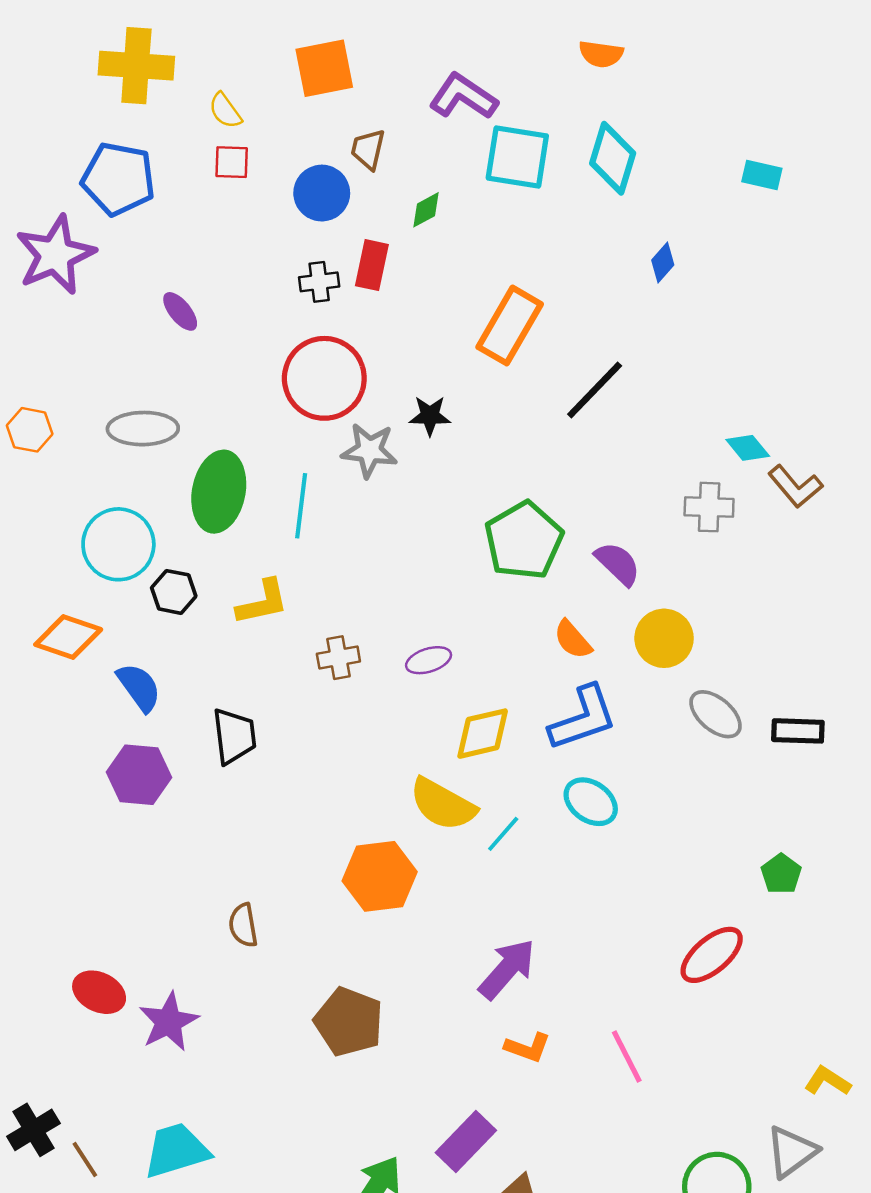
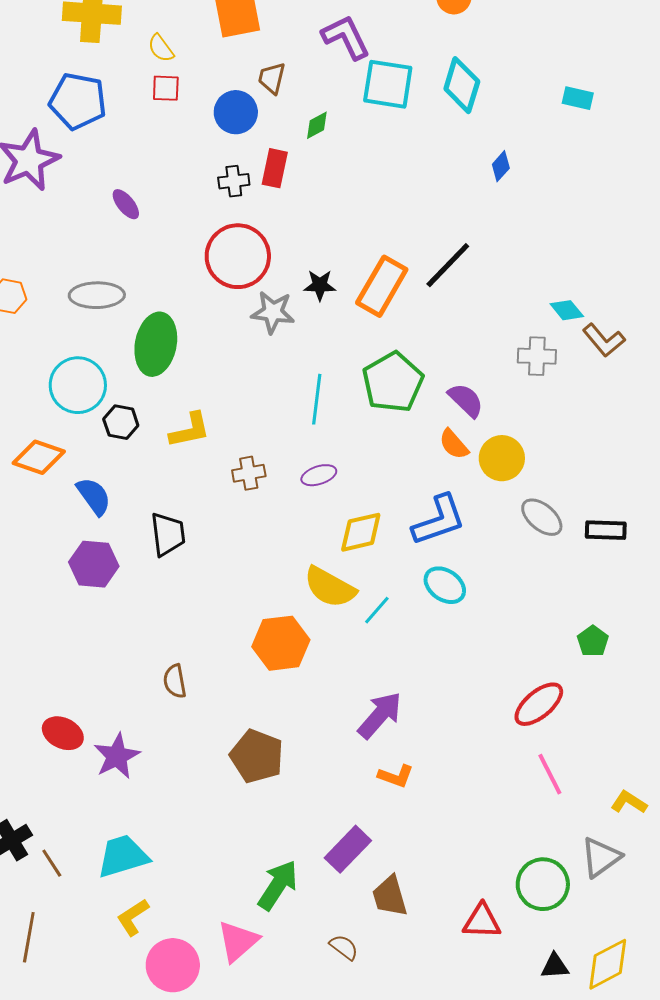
purple L-shape: (463, 97) -> (346, 37), turned 30
orange rectangle: (510, 326) -> (382, 286), moved
cyan line: (301, 506) -> (317, 399), moved
orange semicircle: (573, 640) -> (454, 444), moved
pink line: (627, 1057) -> (550, 774), moved

